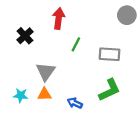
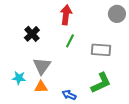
red arrow: (59, 18) -> (66, 15), moved
black cross: (25, 36) -> (32, 34), moved
cyan star: (21, 95) -> (19, 78), moved

